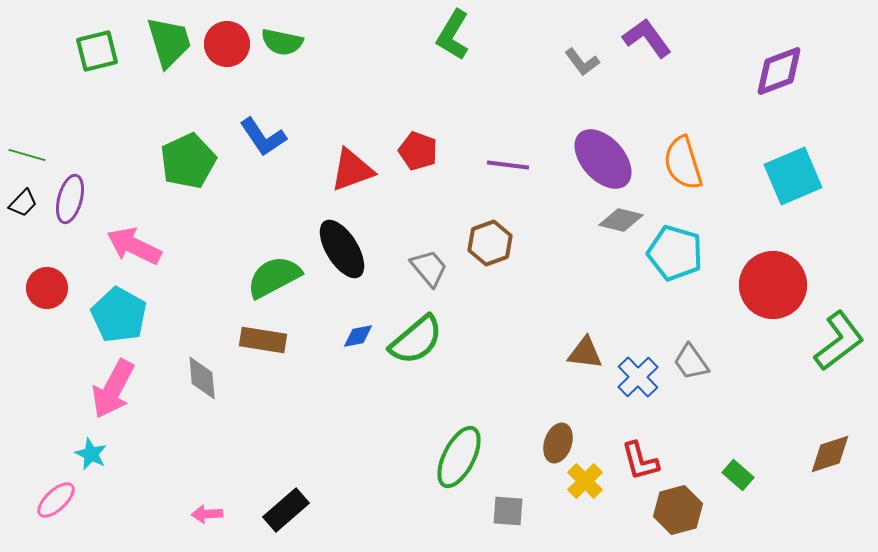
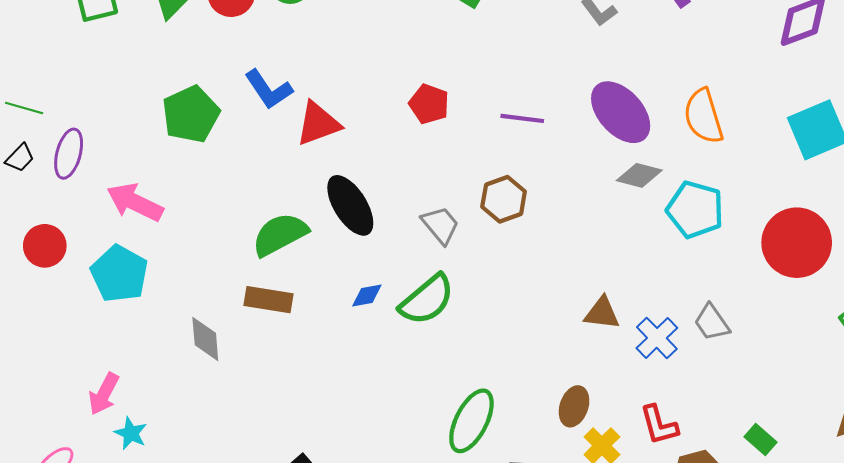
red triangle: (352, 170) -> (318, 124), moved
pink arrow: (113, 389) -> (104, 394), moved, size x0.7
cyan star: (91, 454) -> (131, 433), moved

